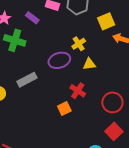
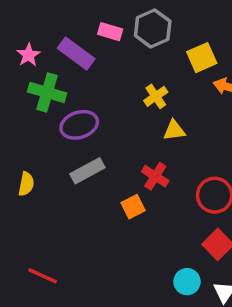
purple rectangle: (32, 18) -> (76, 54), size x1.5
purple ellipse: (59, 60) -> (79, 125), moved
gray rectangle: (27, 80) -> (87, 171), moved

